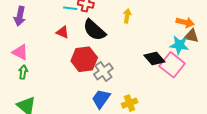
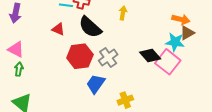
brown triangle: (191, 36) -> (187, 33), turned -42
gray cross: (103, 71) -> (108, 58), moved
blue trapezoid: (101, 99) -> (96, 84), moved

